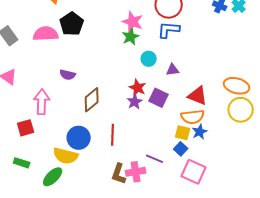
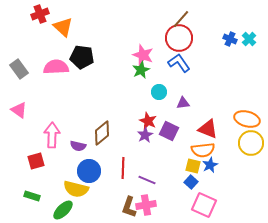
black pentagon: (72, 24) -> (82, 57), turned -30
blue L-shape: (169, 30) -> (179, 63), turned 50
purple semicircle: (68, 75) -> (78, 146), moved
purple line: (155, 159) -> (147, 180), moved

